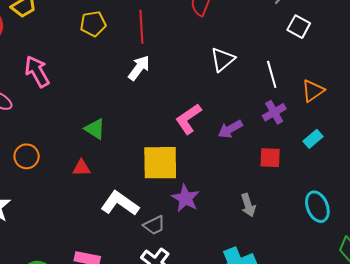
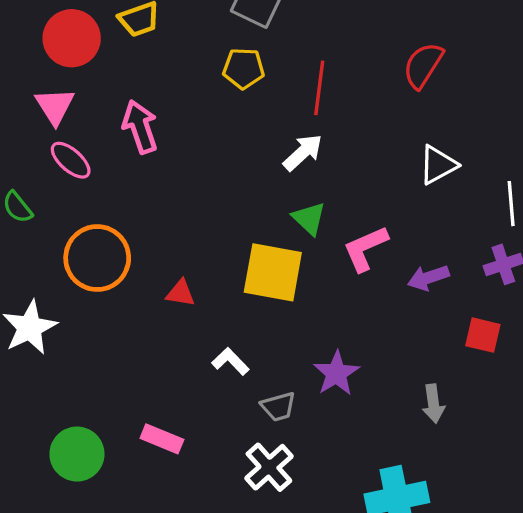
green triangle: (95, 129) -> (309, 218), moved
orange circle: (27, 156) -> (97, 258), size x1.6
yellow square: (160, 163) -> (273, 272), moved
white L-shape: (120, 203) -> (230, 361), size x0.6

